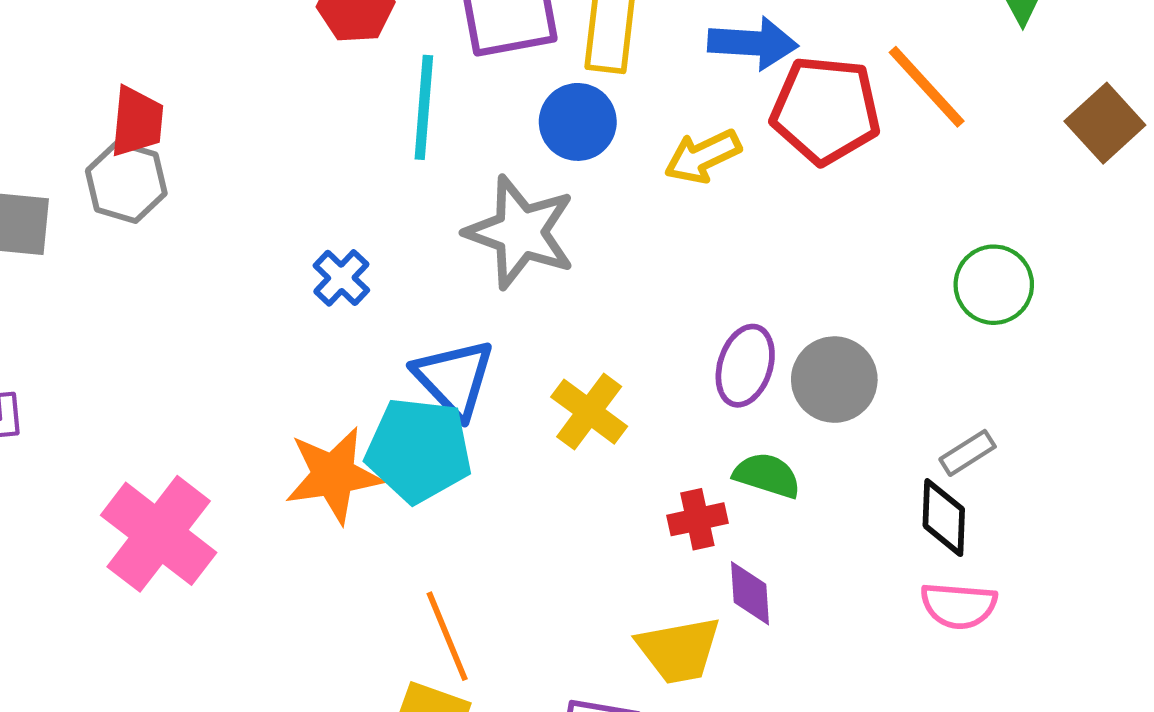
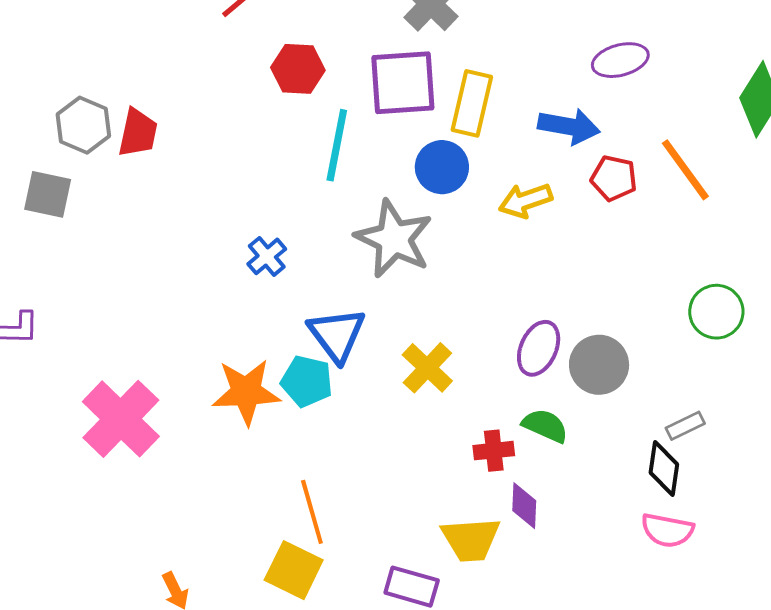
red pentagon: (826, 110) -> (614, 178), size x0.6
gray hexagon: (126, 182) -> (83, 125), moved
cyan pentagon: (419, 450) -> (307, 381), size x0.7

